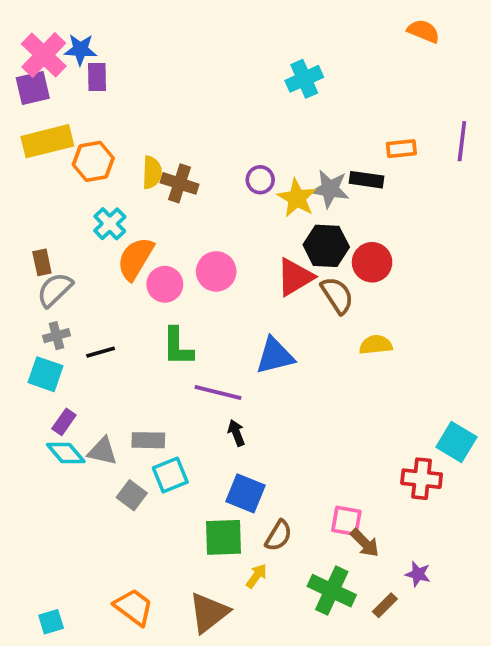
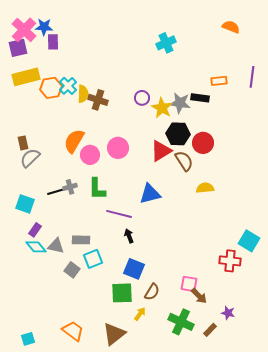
orange semicircle: (423, 31) -> (231, 27), moved
cyan cross: (110, 224) -> (68, 86), moved
gray cross: (57, 336) -> (70, 187), moved

